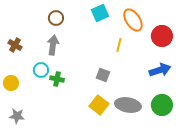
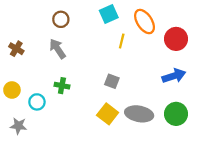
gray arrow: (53, 45) -> (58, 49), turned -42
yellow line: (119, 45) -> (122, 41), moved
cyan circle: (41, 70) -> (37, 102), moved

